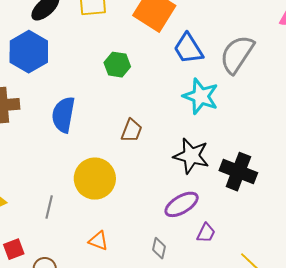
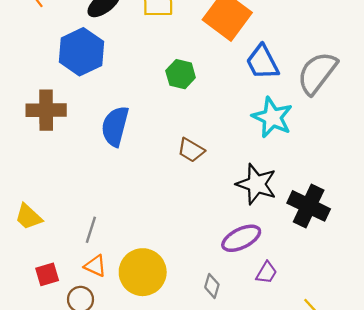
brown trapezoid: (132, 130) -> (191, 150), turned 95
yellow circle: (95, 179) -> (143, 272), moved
orange triangle: (98, 241) -> (95, 266), moved

